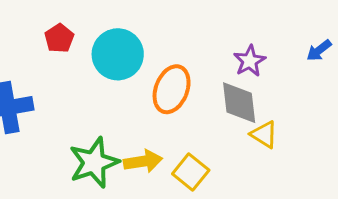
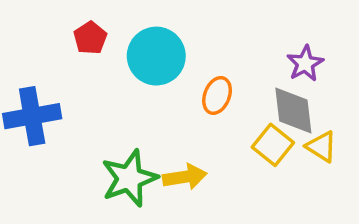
orange ellipse: (172, 89) -> (217, 95), size x0.7
yellow square: (191, 172) -> (273, 145), moved

